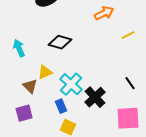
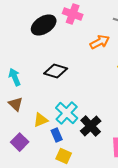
yellow triangle: (45, 72) -> (41, 120), moved
brown triangle: (30, 86) -> (16, 104), moved
purple square: (24, 113) -> (20, 142), turned -30

